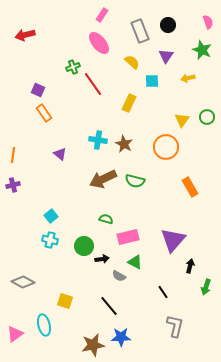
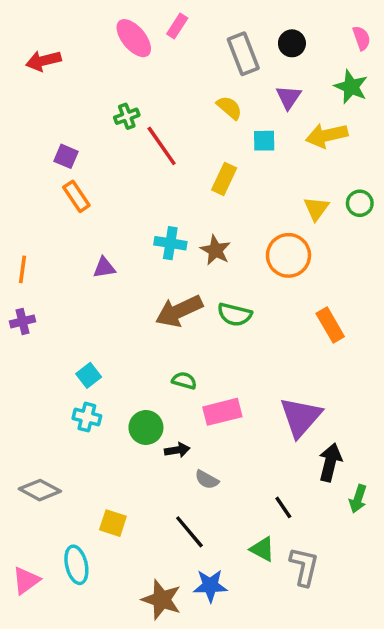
pink ellipse: (99, 43) -> (134, 38), moved
yellow arrow: (188, 78) -> (327, 135), size x1.6
purple triangle: (60, 154) -> (104, 268), turned -48
green triangle: (135, 262) -> (262, 549), moved
black arrow: (190, 266) -> (330, 462), size x1.5
brown star: (93, 345) -> (162, 600), turned 30

